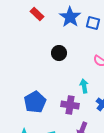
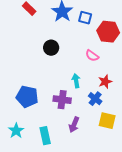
blue pentagon: (35, 102) -> (27, 97), turned -30

